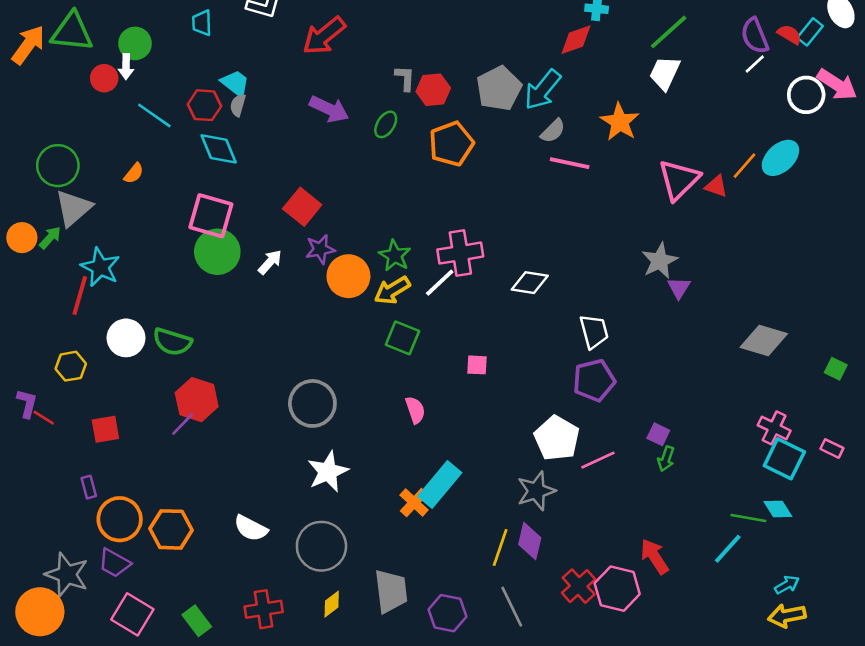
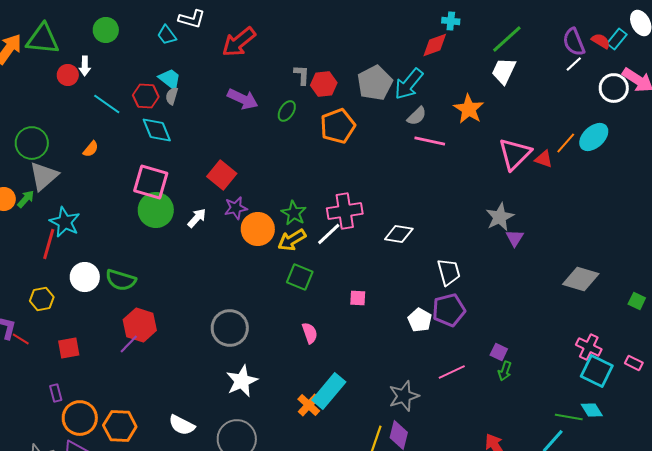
cyan trapezoid: (202, 23) -> (167, 35), moved, turned -35
green circle: (135, 43) -> (106, 30), moved
white pentagon: (557, 438) -> (420, 320), moved, size x0.7

